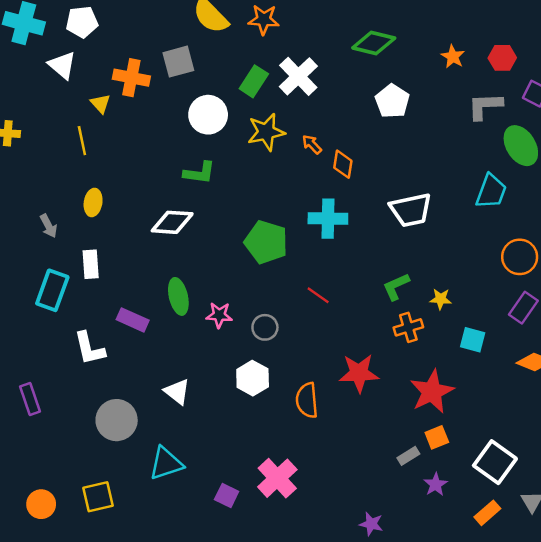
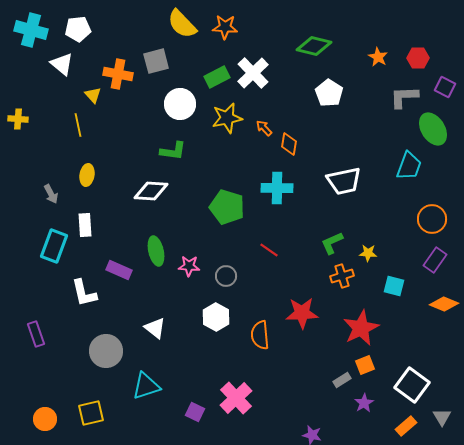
green rectangle: (254, 81) -> (217, 77), turned 30

